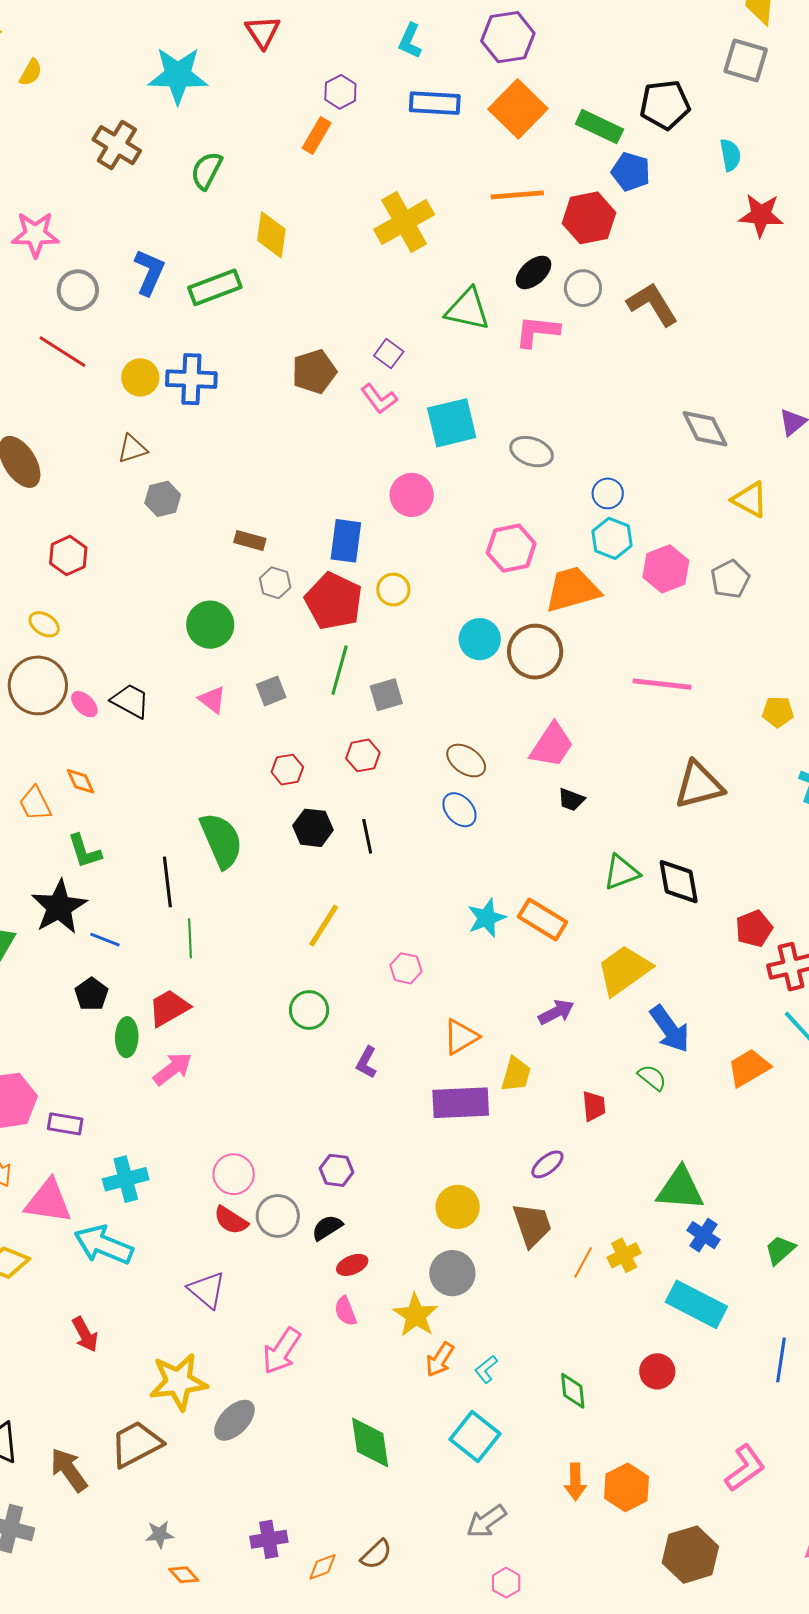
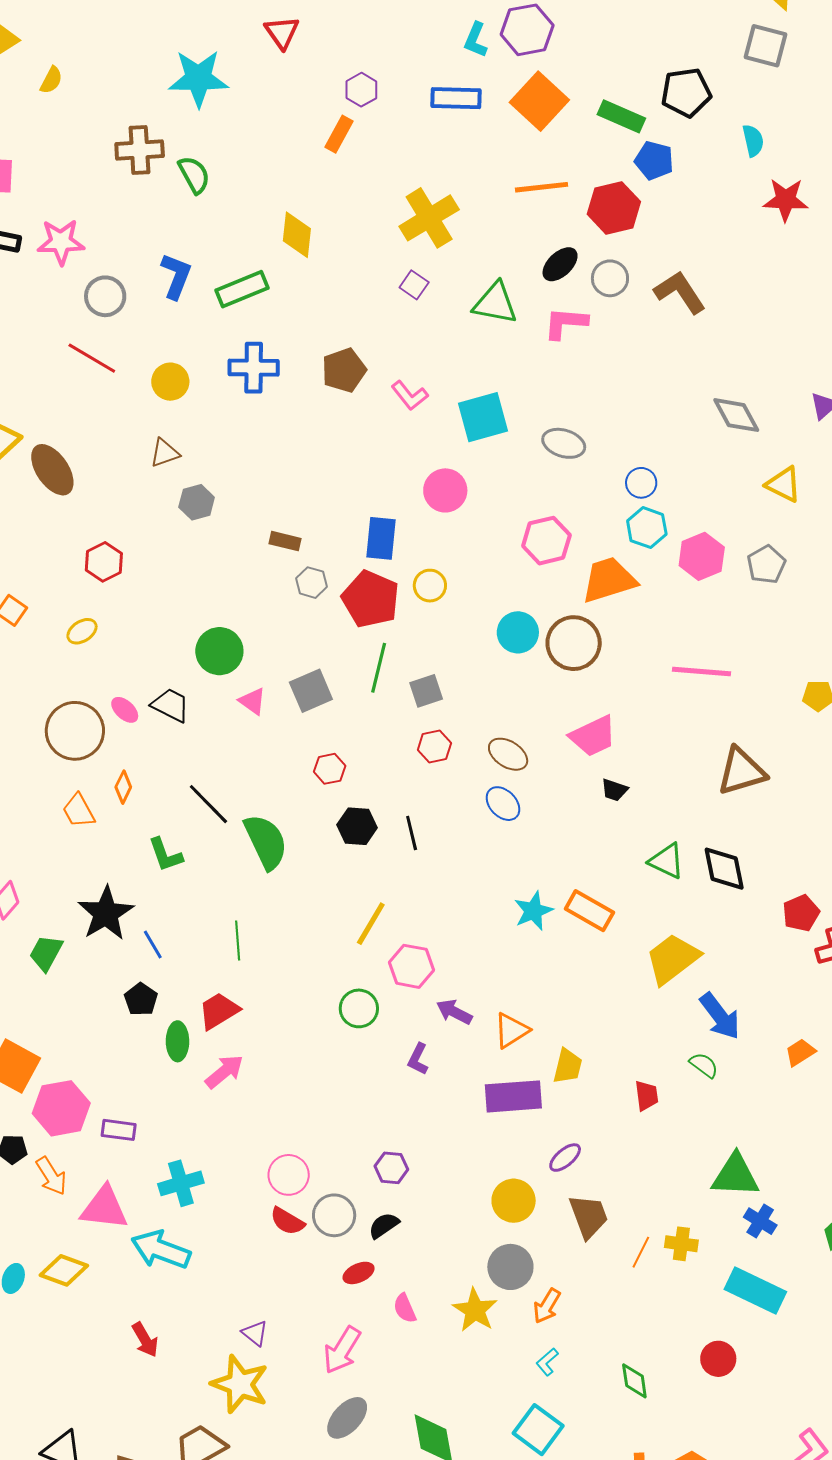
cyan L-shape: (410, 41) -> (476, 40), moved
brown cross: (117, 145) -> (140, 150), turned -33
green semicircle: (207, 171) -> (194, 175), moved, turned 126
purple square: (389, 354) -> (414, 285), moved
blue cross: (191, 379) -> (254, 368), moved
yellow ellipse: (44, 624) -> (82, 631), turned -64
green circle: (210, 625) -> (219, 651), moved
brown circle: (38, 685) -> (75, 731), moved
gray square: (271, 691) -> (311, 691), size x1.4
pink trapezoid: (552, 745) -> (593, 736), turned 33
red hexagon: (363, 755) -> (434, 747), moved
orange diamond: (81, 781) -> (123, 787), turned 52
green L-shape: (85, 851) -> (165, 855), moved
green triangle: (621, 872) -> (667, 861), turned 48
black line: (167, 882) -> (208, 804), moved, turned -36
blue line: (105, 940) -> (153, 945), turned 40
pink hexagon: (406, 968) -> (411, 966), moved, size x1.4
purple arrow: (556, 1012) -> (454, 1012), moved, turned -123
orange trapezoid: (749, 1068) -> (800, 1052), size x0.7
purple ellipse: (547, 1164) -> (565, 1158), moved
yellow cross: (624, 1255) -> (681, 1244), turned 36
red ellipse: (352, 1265) -> (359, 1273), moved
purple triangle: (207, 1290) -> (255, 1333), moved, size x0.7
orange arrow: (440, 1359) -> (547, 1306), moved
yellow star: (178, 1382) -> (240, 1384), turned 30
gray ellipse: (234, 1420) -> (347, 1418), moved

